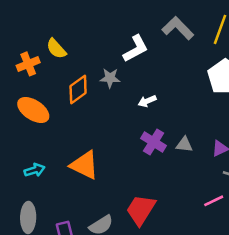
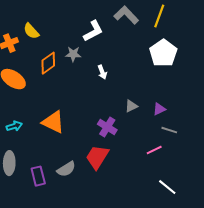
white arrow: (147, 101) -> (102, 72), turned -88
purple cross: (154, 142) -> (107, 127), moved
gray triangle: (184, 145) -> (131, 106), turned -32

